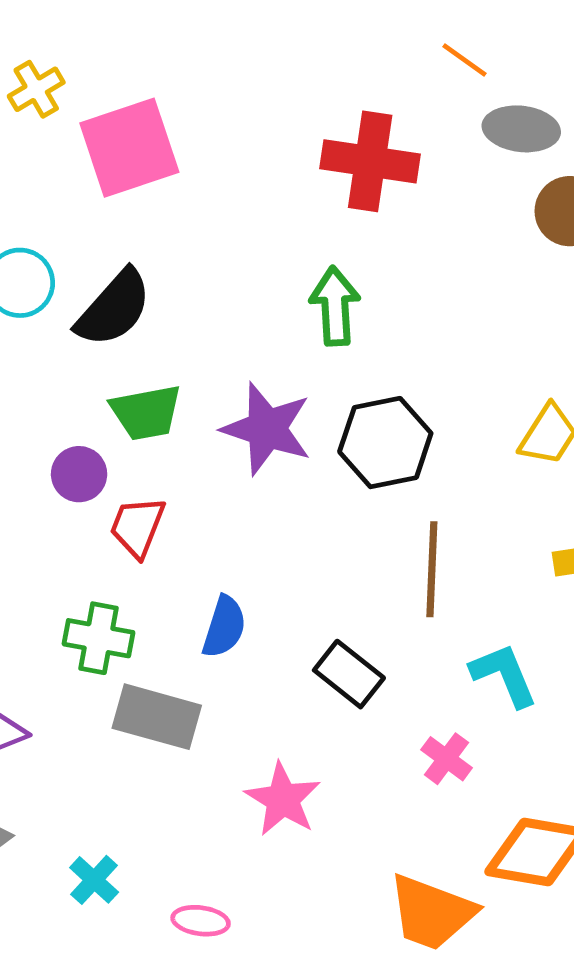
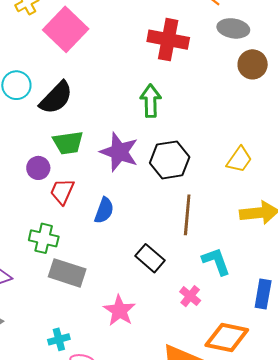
pink square: (129, 148) -> (66, 29), turned -30
blue semicircle: (224, 627) -> (104, 210), moved
cyan cross: (94, 880) -> (59, 339), moved, turned 30

